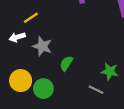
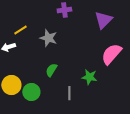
gray star: (42, 46) -> (48, 38), moved
gray line: (96, 90) -> (69, 93), moved, turned 64

